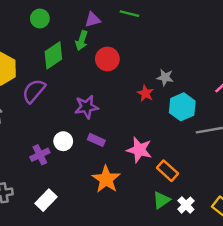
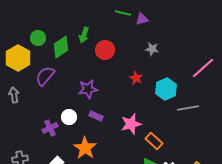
green circle: (40, 18) -> (38, 38), moved
purple triangle: (93, 20) -> (142, 19), moved
gray star: (165, 77) -> (152, 49), moved
pink star: (139, 150) -> (131, 124), turned -30
orange star: (106, 179) -> (85, 148), moved

